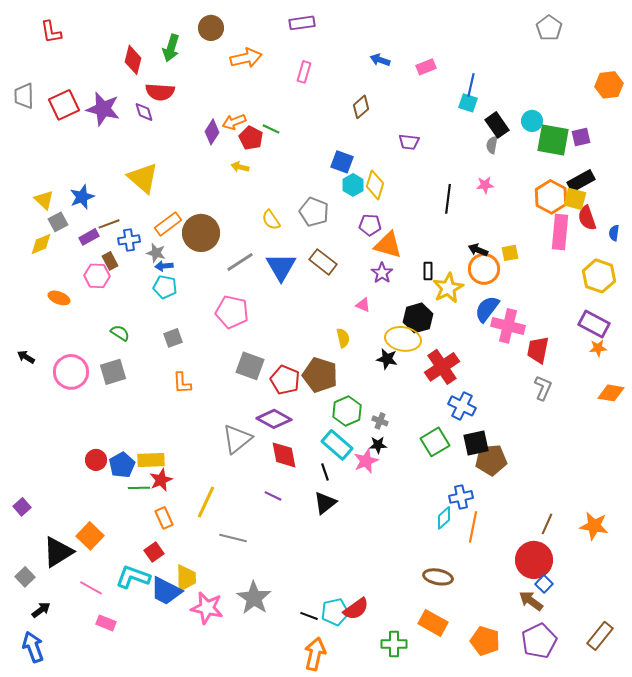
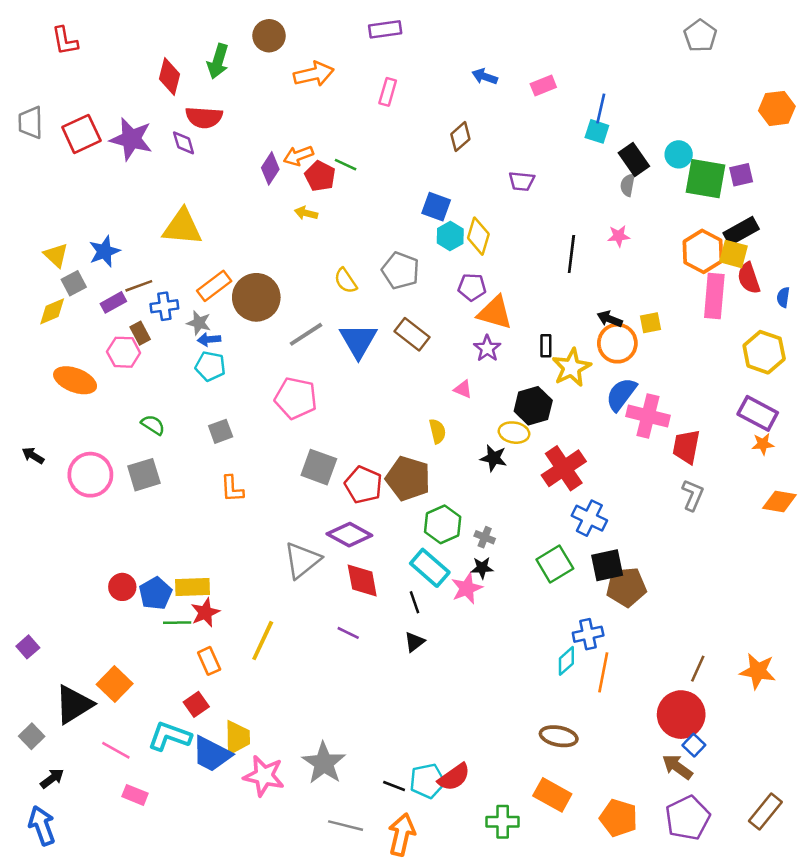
yellow triangle: (143, 178) -> (182, 227), turned -36
orange ellipse: (59, 298) -> (75, 380), size x1.5
yellow ellipse: (403, 339) -> (514, 433), size x0.7
black triangle: (325, 503) -> (414, 642), size x0.7
gray line: (233, 538) -> (346, 826), moved

